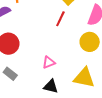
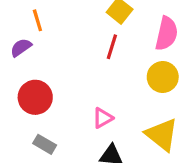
yellow triangle: (84, 78) -> (162, 135), turned 35

